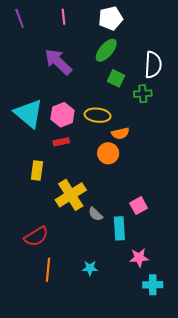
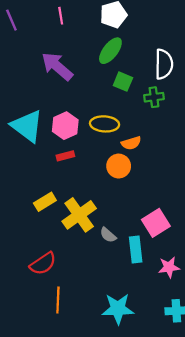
yellow rectangle: (37, 171) -> (45, 202), moved, turned 54
pink square: (139, 206) -> (156, 223), size x1.4
pink star: (139, 258) -> (169, 267), moved
cyan star: (90, 268) -> (118, 309), moved, size x1.8

